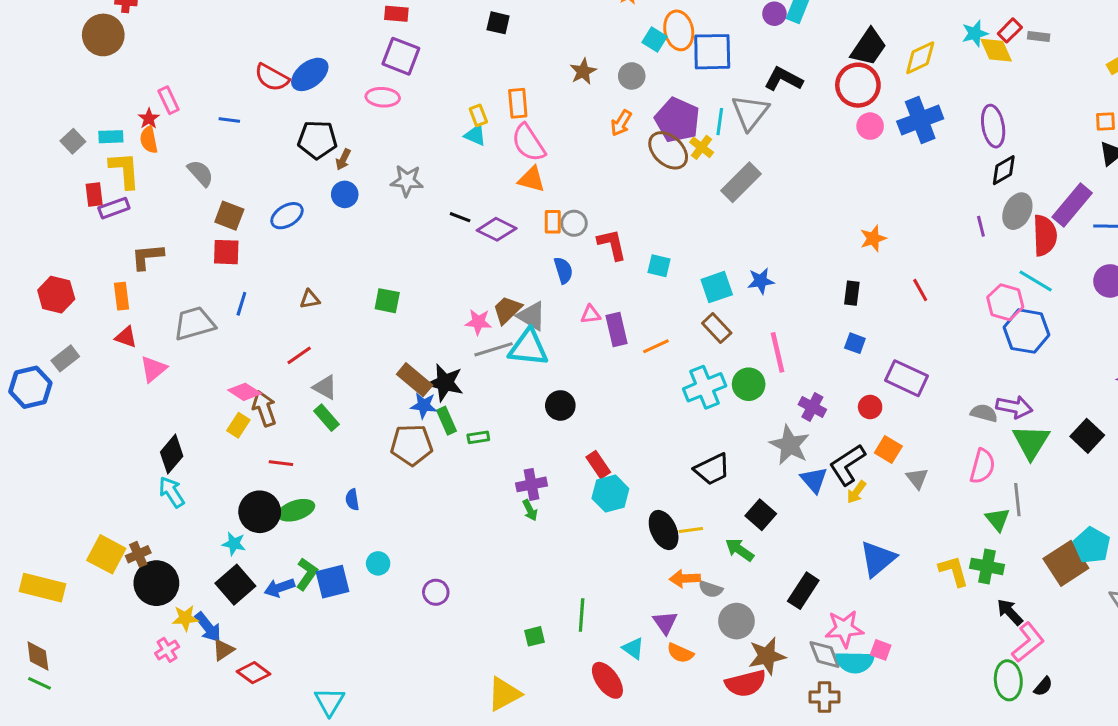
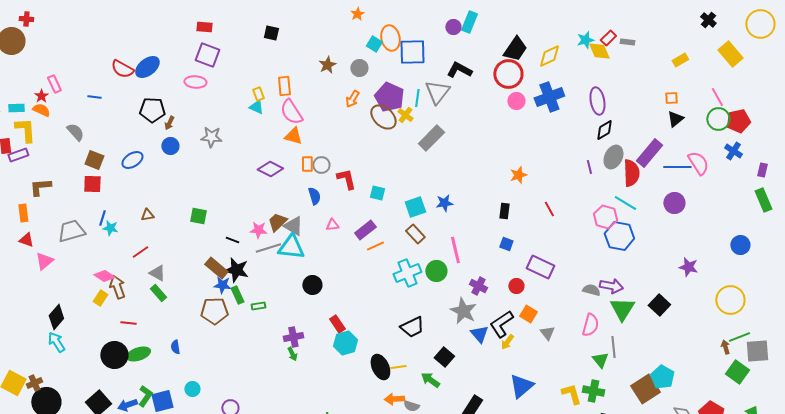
orange semicircle: (149, 140) -> (41, 110), turned 126
black line: (460, 217) -> (232, 240), moved
purple rectangle: (617, 330) -> (365, 230), moved, turned 65
cyan star: (234, 544) -> (110, 228), moved

